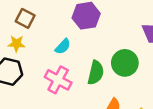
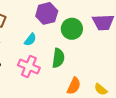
green circle: (125, 63) -> (72, 29), moved

